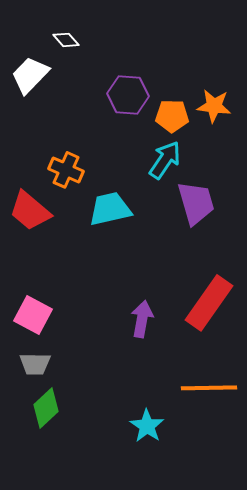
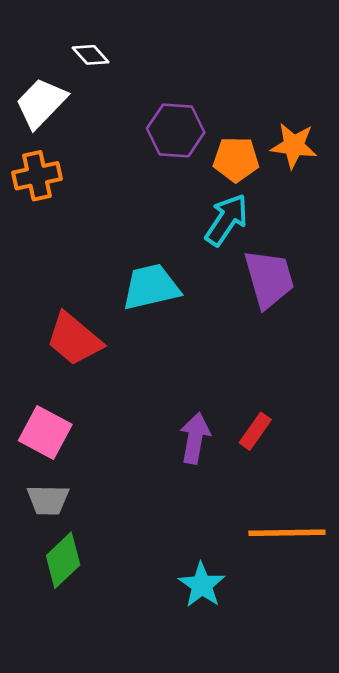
orange cross: (66, 170) -> (37, 176), moved, turned -36
red trapezoid: (30, 211) -> (74, 339), moved
red rectangle: (209, 303) -> (255, 431), moved, size x0.5

